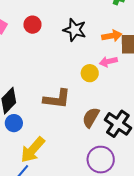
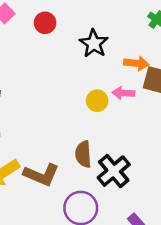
brown L-shape: (57, 99) -> (41, 175), moved
brown semicircle: (91, 117) -> (83, 154), turned -50

